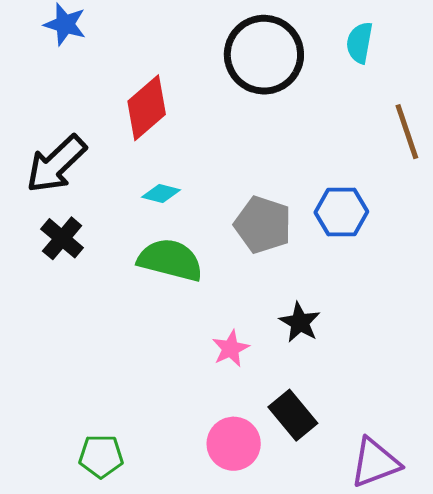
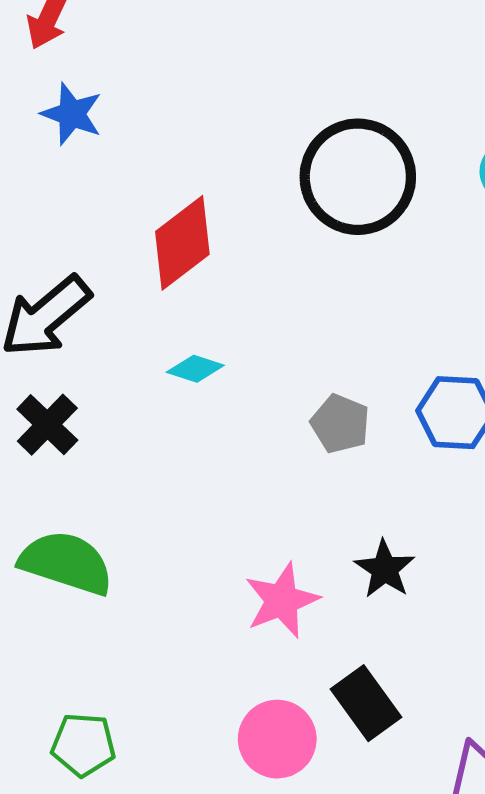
gray pentagon: (263, 225) -> (340, 424), size x0.7
green semicircle: (170, 260) -> (66, 563), moved
pink star: (231, 348) -> (282, 600), size x1.4

